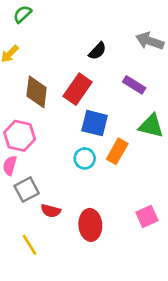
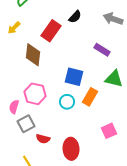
black semicircle: (97, 51) -> (75, 17), moved
red rectangle: (78, 89) -> (51, 31), moved
pink hexagon: (20, 136) -> (35, 94), moved
pink square: (147, 216) -> (109, 131), moved

